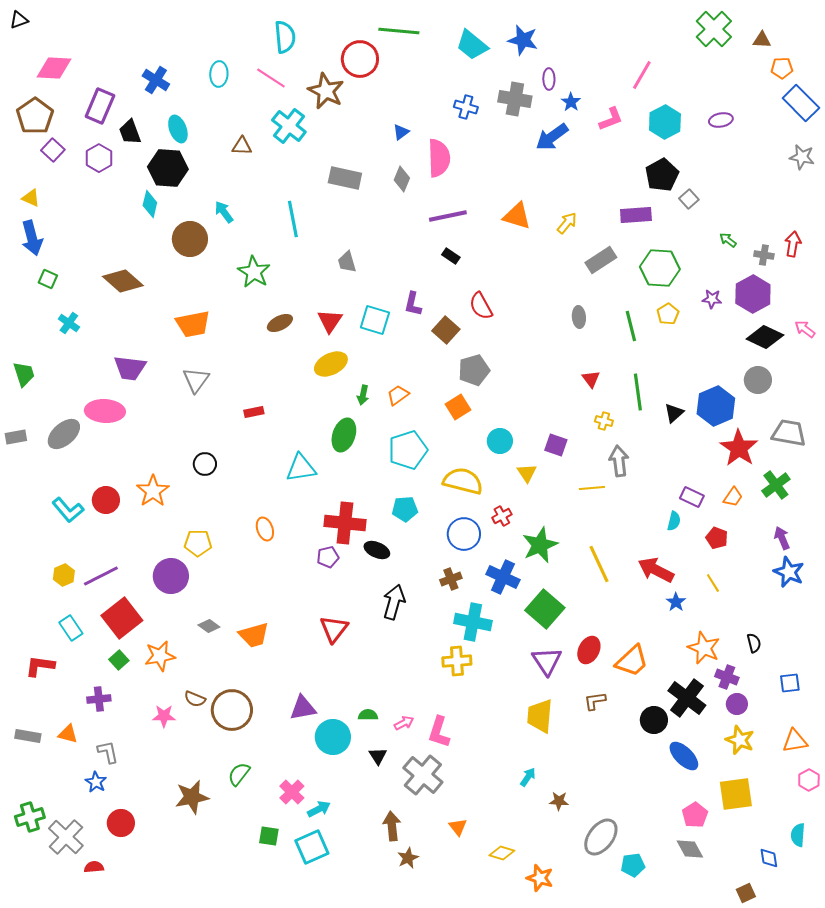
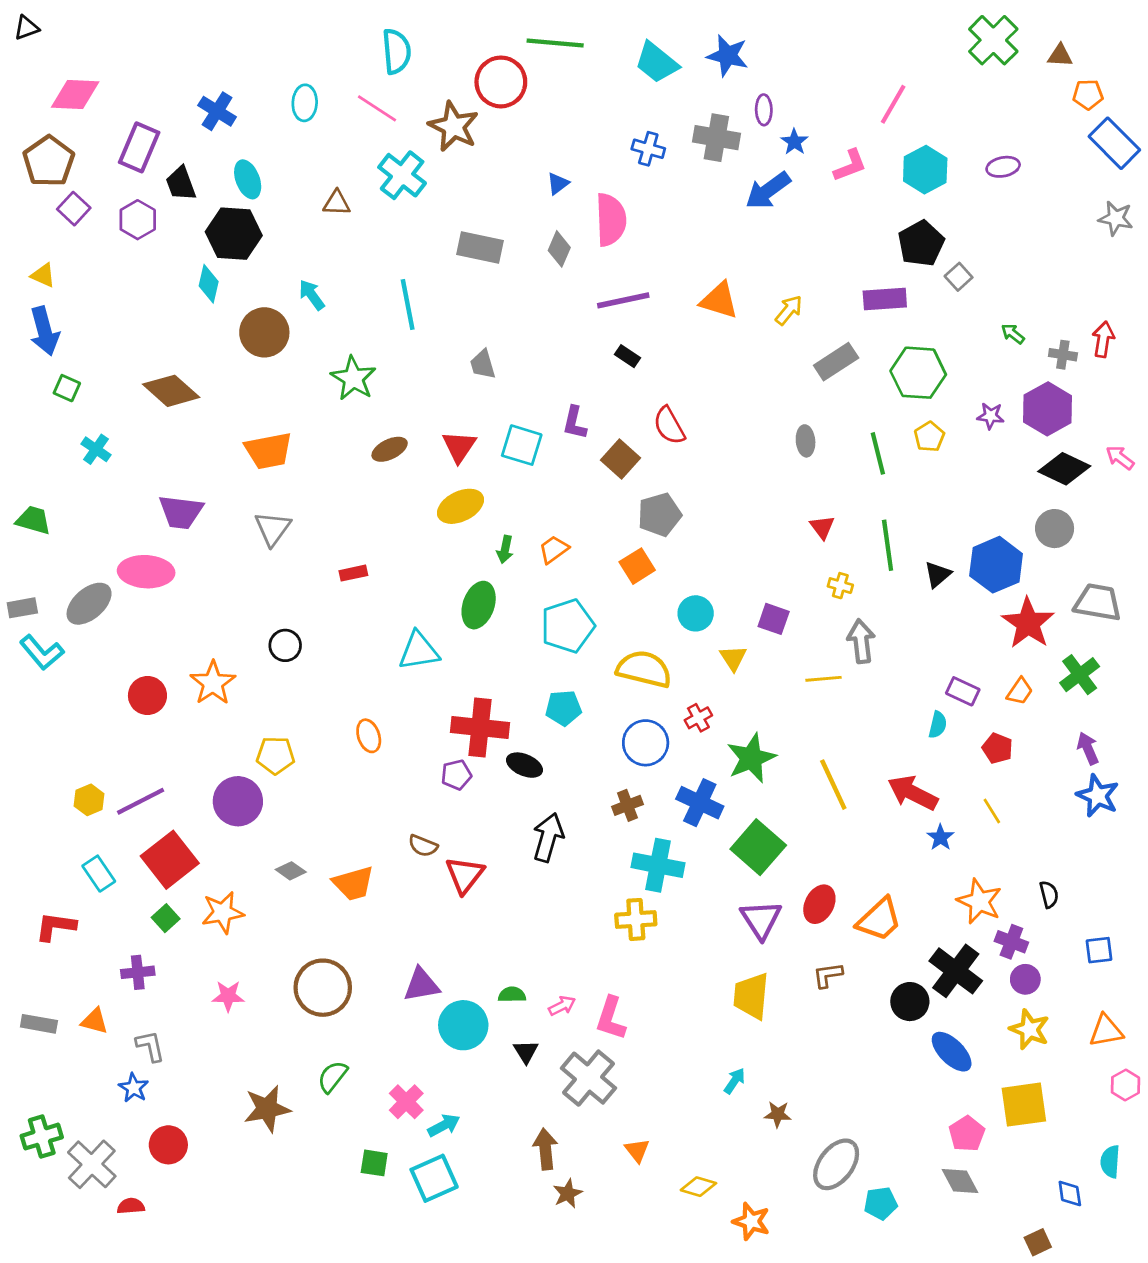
green trapezoid: (24, 374) -> (33, 520), turned -56
cyan L-shape: (68, 510) -> (42, 652), moved
brown semicircle: (195, 699) -> (423, 846), moved

